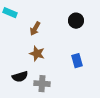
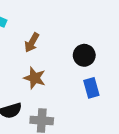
black circle: (76, 21) -> (84, 55), moved

